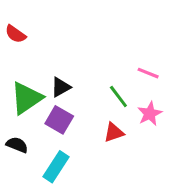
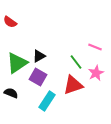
red triangle: (114, 132) -> (73, 85), size x1.5
cyan rectangle: (56, 167) -> (47, 101), moved

